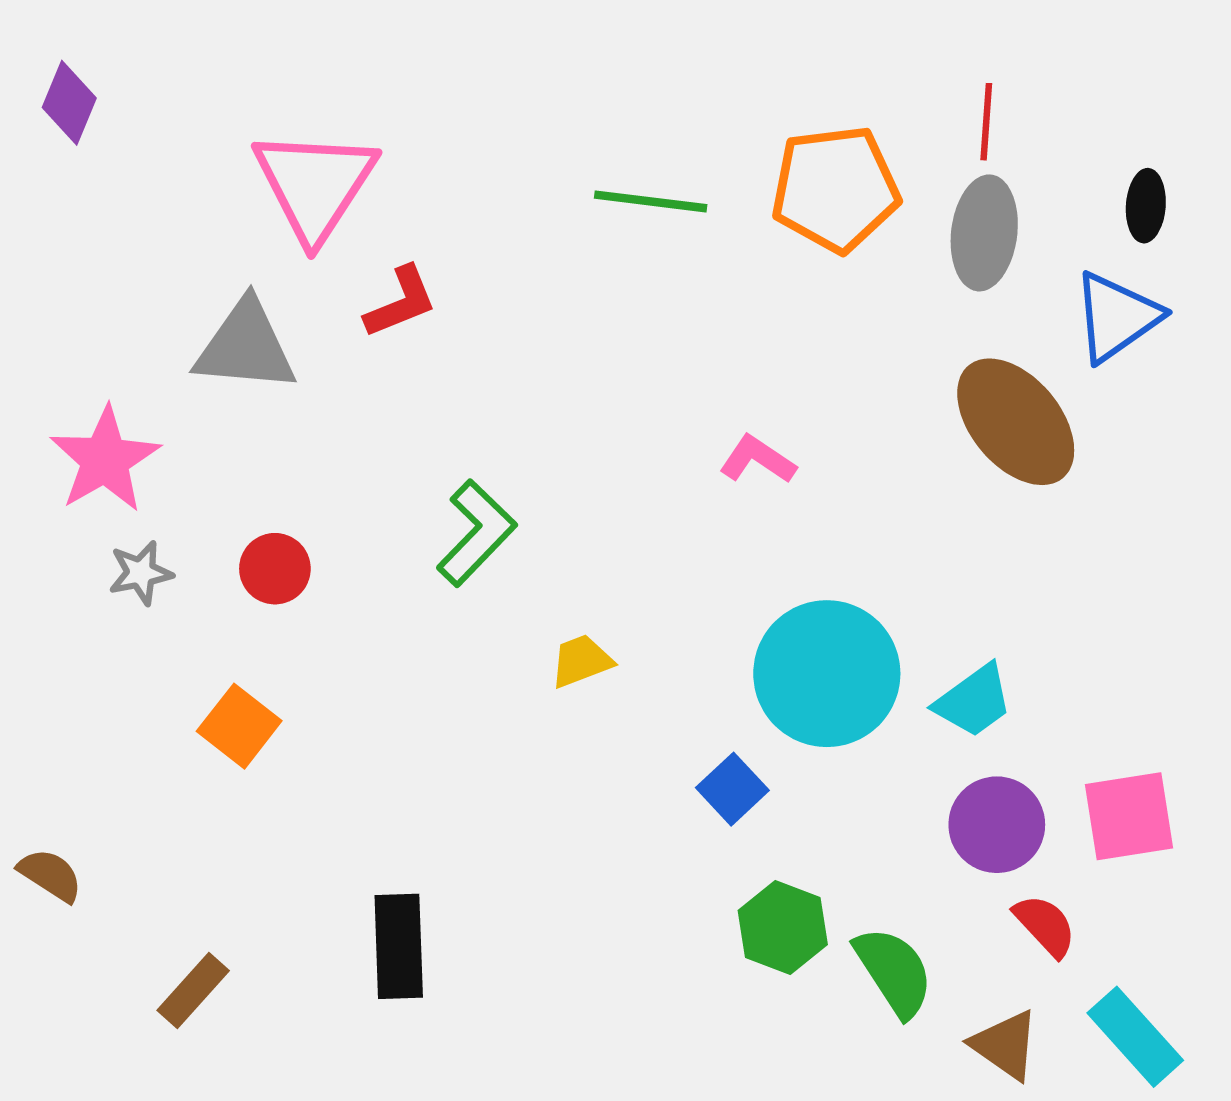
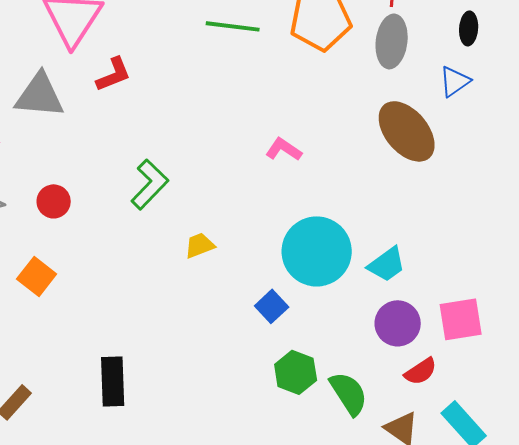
blue triangle: (1116, 317) -> (455, 81), size x0.7
red semicircle: (1045, 925) -> (421, 371), turned 100

